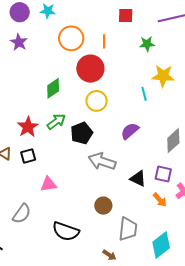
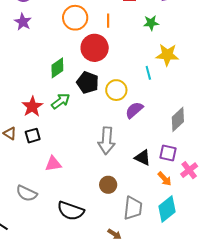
yellow circle: (97, 101) -> (116, 90), moved
black pentagon: (82, 133) -> (88, 82), moved, turned -30
gray arrow: (102, 161) -> (107, 141), turned -104
gray semicircle: (22, 214) -> (27, 193), turned 80
cyan diamond: (161, 245) -> (167, 209), moved

